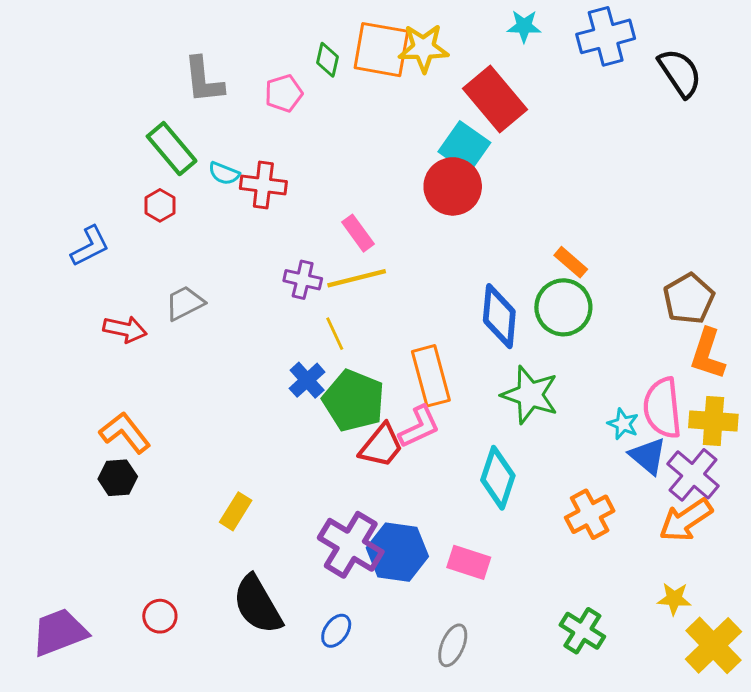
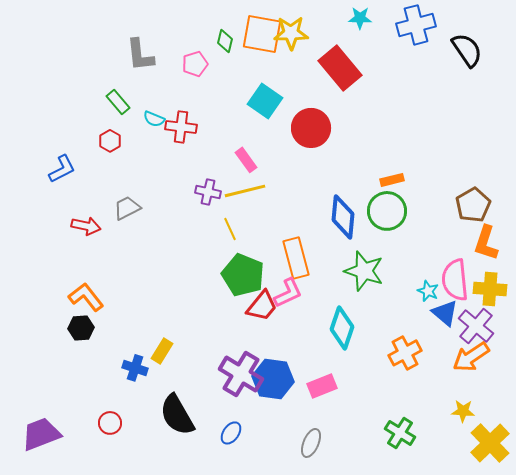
cyan square: (464, 147) -> (265, 101), moved
green rectangle: (172, 149) -> (118, 102), size x0.7
orange rectangle: (571, 262) -> (392, 180), turned -55
blue cross: (307, 380) -> (135, 368), moved, turned -30
pink rectangle: (469, 562) -> (322, 386), turned -40

